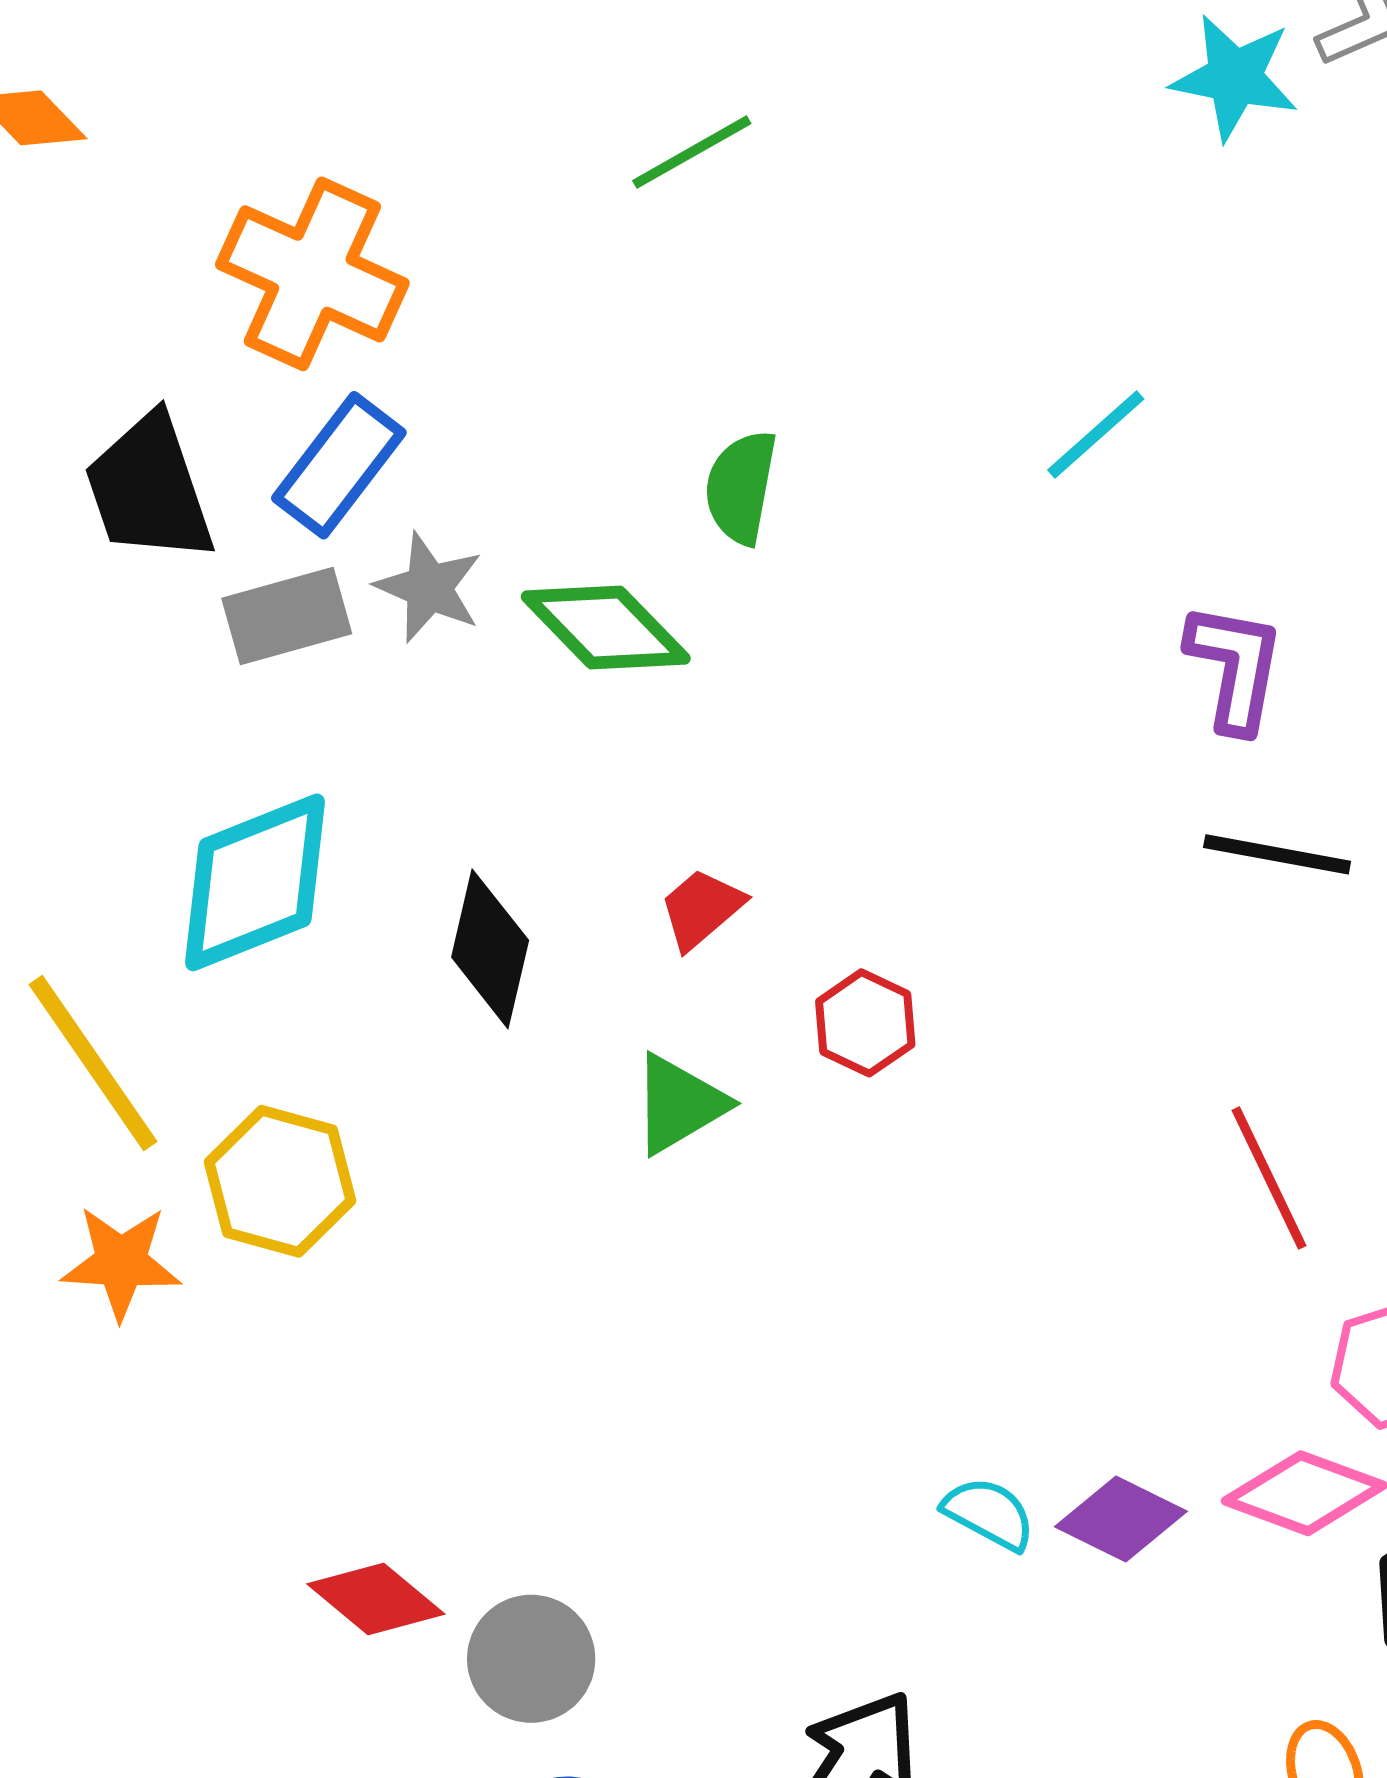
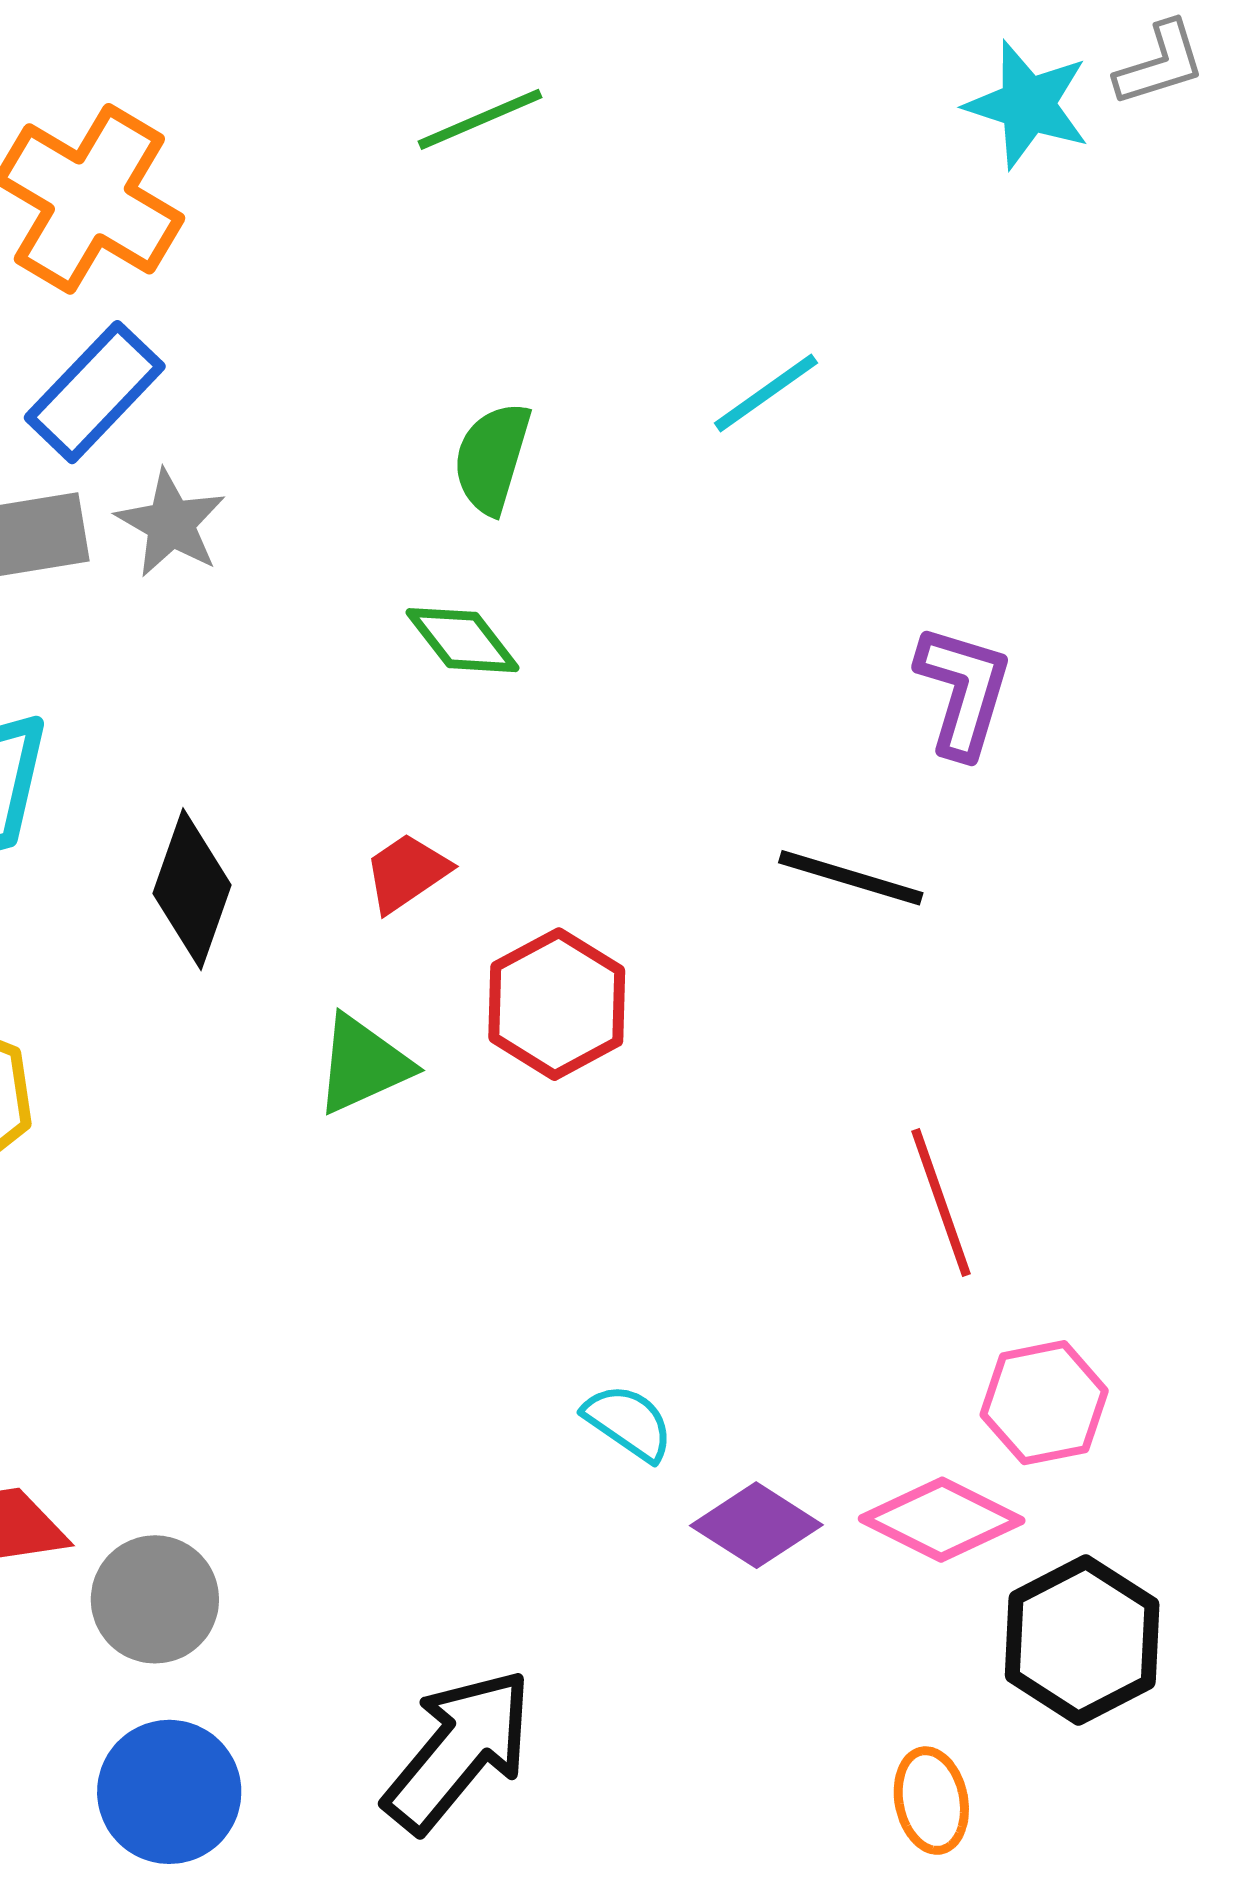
cyan line: (1096, 435) -> (766, 393), moved
green diamond: (606, 627) -> (463, 640), moved, size x0.7
black line: (1277, 854) -> (851, 878), moved
red hexagon: (865, 1023) -> (557, 1004), size x1.4
cyan semicircle: (989, 1514) -> (628, 1422), moved

